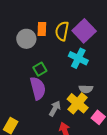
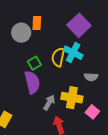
yellow semicircle: (62, 31) -> (58, 57), moved
gray semicircle: (86, 89) -> (91, 77), moved
yellow cross: (78, 103) -> (72, 98), turned -30

